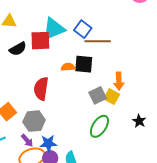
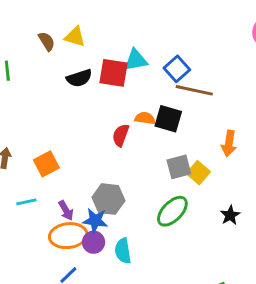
cyan triangle: (54, 29) -> (136, 60), size x0.7
orange arrow: (119, 81) -> (229, 143), moved
red semicircle: (41, 89) -> (121, 135), moved, size x0.7
gray hexagon: (34, 121) -> (108, 199), moved

